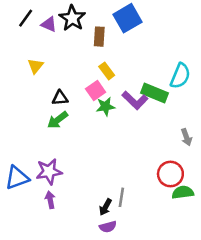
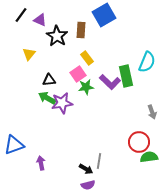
black star: (72, 18) -> (57, 36), moved
green rectangle: (155, 93) -> (126, 76), turned 55
green arrow: (58, 120) -> (47, 98), turned 66
purple star: (49, 172) -> (62, 103), moved
black arrow: (105, 207) -> (86, 169), turned -88

